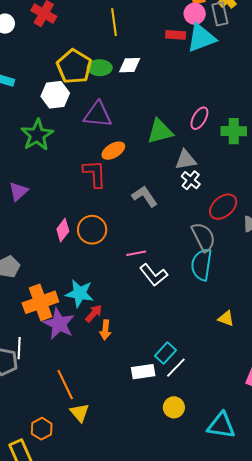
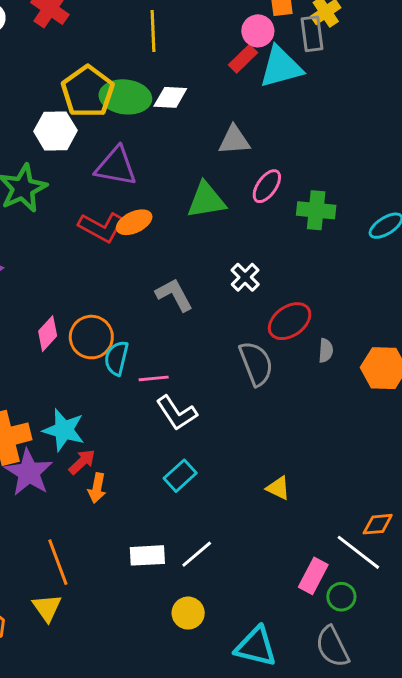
pink circle: (195, 14) -> (258, 31), moved
red rectangle: (176, 35) -> (243, 59), turned -54
green ellipse: (100, 68) -> (125, 97), size x1.4
gray triangle: (186, 160) -> (234, 140), moved
red L-shape: (95, 174) -> (101, 227), moved, turned 116
cyan semicircle: (202, 265) -> (116, 358), moved, size x0.7
cyan rectangle: (166, 353) -> (180, 476), moved
orange line: (65, 385) -> (58, 562), moved

